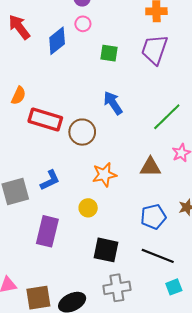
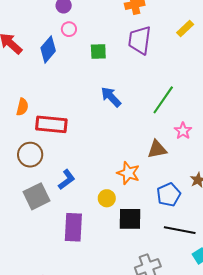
brown circle: (82, 132) -> (30, 155), moved
orange star: (104, 175) -> (128, 173), moved, turned -30
black square: (106, 250) -> (130, 219), moved

